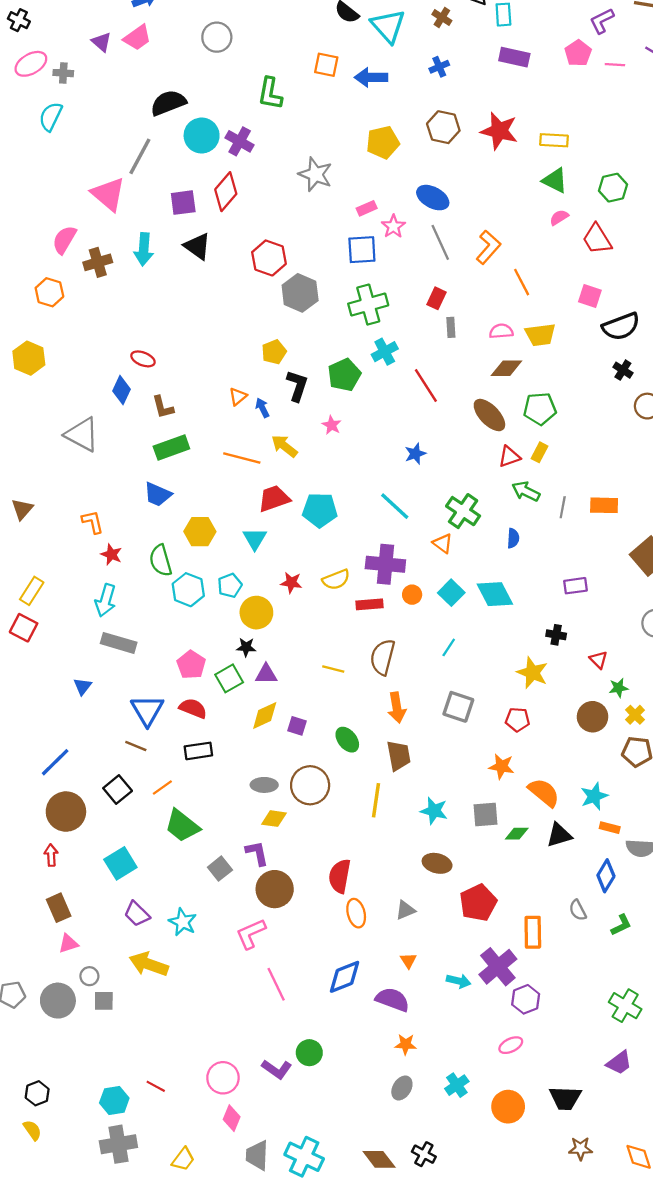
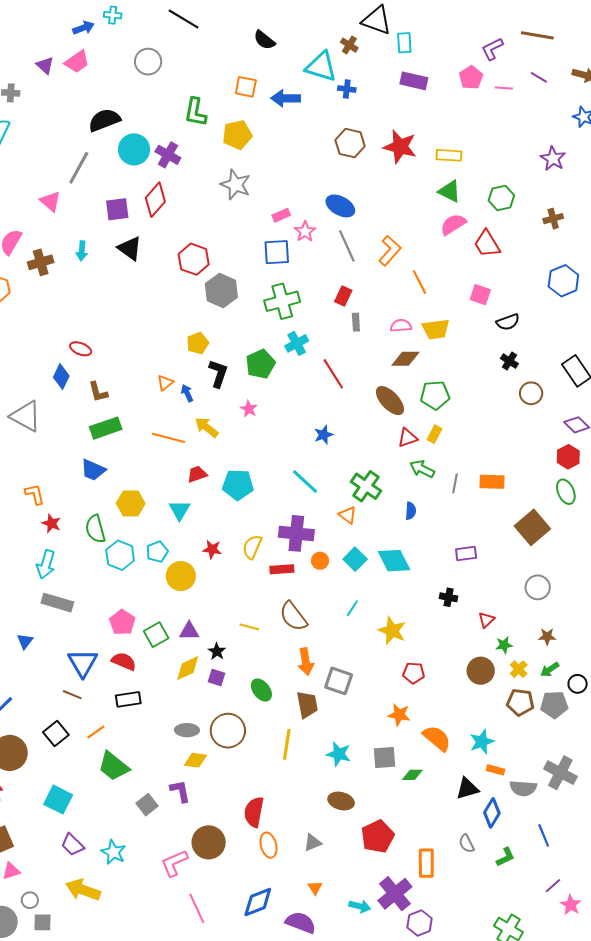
cyan triangle: (388, 26) -> (321, 67), moved, turned -32
blue cross: (439, 67) -> (347, 89), turned 30
yellow pentagon: (383, 142) -> (237, 135), moved
pink triangle: (108, 194) -> (50, 201), size x0.7
pink semicircle: (559, 217) -> (453, 224), size x1.5
cyan arrow: (144, 249) -> (82, 251), size x0.7
black semicircle: (621, 326) -> (508, 322), size x0.7
red trapezoid: (274, 499) -> (197, 474), size x0.7
yellow semicircle: (336, 580) -> (252, 547), turned 135
black star: (246, 647) -> (217, 651), moved, turned 30
brown semicircle: (383, 657) -> (293, 616), turned -52
red triangle: (598, 660) -> (486, 620), turned 30
yellow star: (532, 673) -> (392, 631), moved
gray square: (458, 707) -> (339, 681), moved
black triangle: (559, 835) -> (467, 789), moved
cyan square: (120, 863) -> (58, 800), turned -32
brown circle: (275, 889) -> (209, 842), moved

